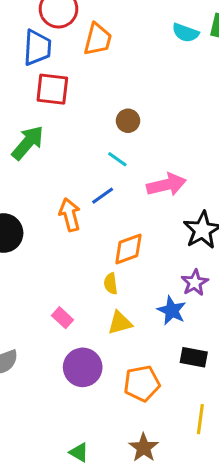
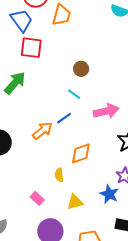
blue trapezoid: (37, 48) -> (22, 20), turned -40
orange arrow: (70, 215) -> (42, 131), turned 65
yellow semicircle: (111, 284) -> (59, 175), moved

